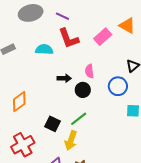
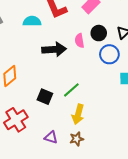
black arrow: (64, 78) -> (54, 49), size x1.6
black circle: (83, 90) -> (99, 33), moved
yellow arrow: (71, 141) -> (78, 114), moved

